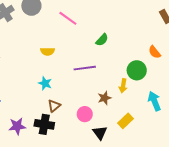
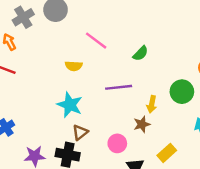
pink line: (68, 18) -> (96, 41), moved
cyan star: (45, 83) -> (70, 105), size x1.5
yellow arrow: (123, 86) -> (152, 104), moved

